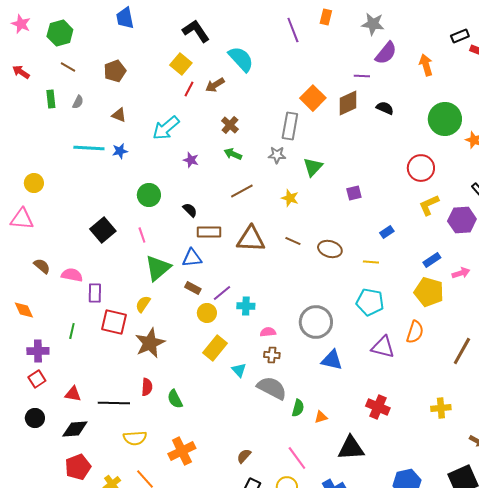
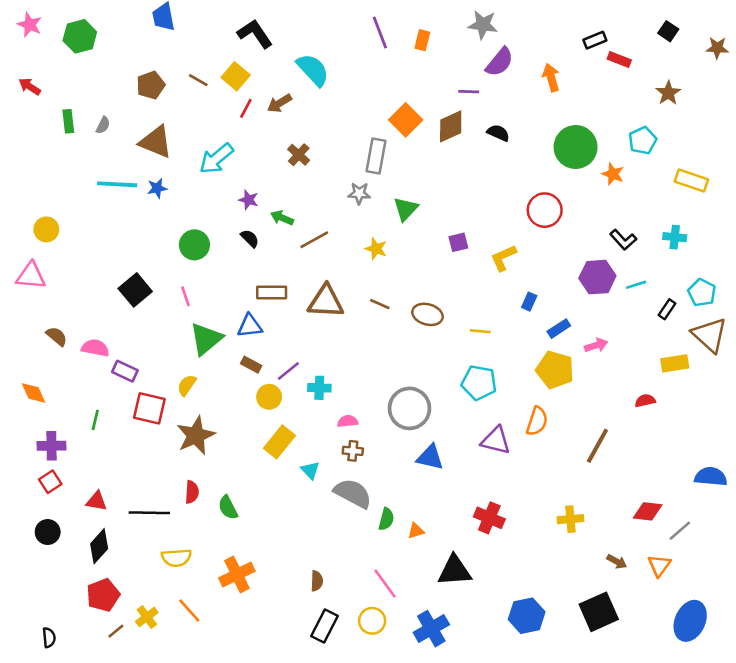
orange rectangle: (326, 17) -> (422, 40), moved
brown line: (68, 67) -> (198, 80), moved
brown triangle: (119, 115) -> (156, 142), size x1.8
green arrow: (233, 154) -> (282, 218), moved
yellow L-shape: (429, 205) -> (503, 258), moved
black semicircle: (190, 210) -> (250, 238), moved
blue rectangle: (387, 232) -> (529, 302), moved, turned -32
purple rectangle: (95, 293) -> (125, 371), turned -66
black diamond: (75, 429) -> (99, 546), turned -44
brown semicircle: (244, 456) -> (317, 581), turned 140

